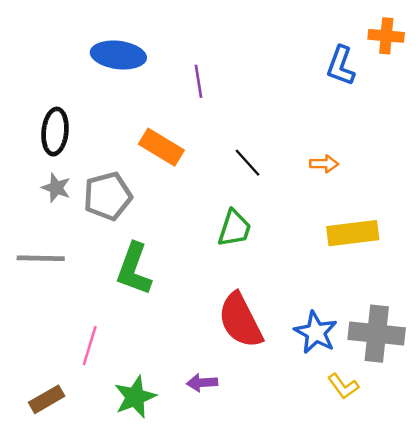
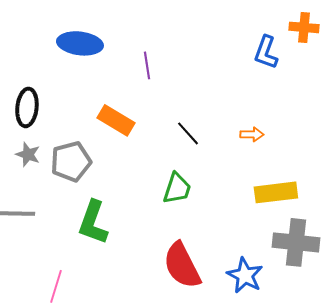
gray cross: (377, 334) -> (296, 242), moved

